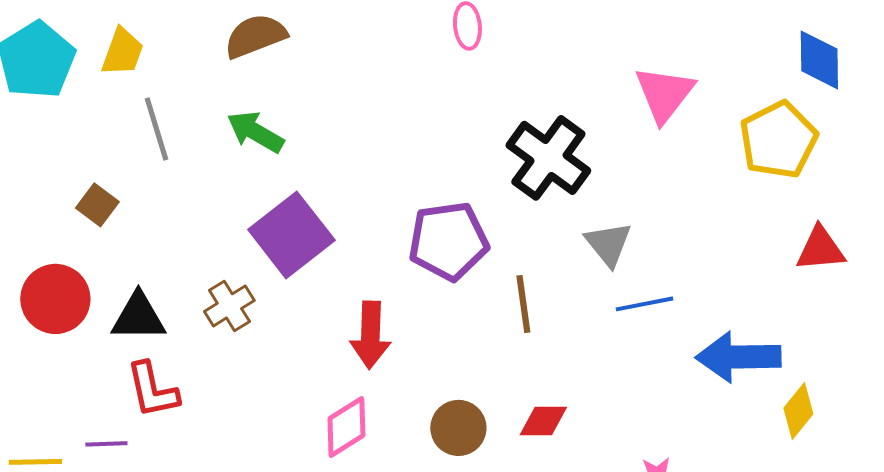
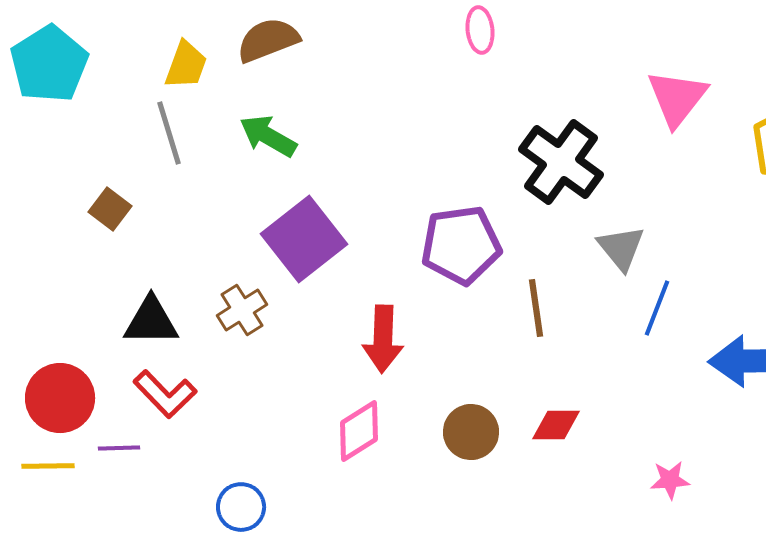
yellow trapezoid: (122, 52) -> (186, 65), moved
red circle: (55, 299) -> (60, 398), moved
blue line: (644, 304) -> (657, 308), turned -58
red L-shape: (152, 390) -> (165, 394), turned -32

